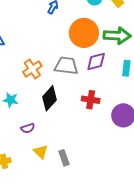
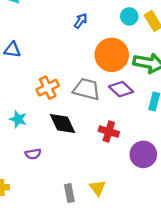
purple diamond: (96, 61) -> (121, 89), turned 50
black diamond: (50, 98) -> (63, 124), turned -75
yellow triangle: (41, 152) -> (98, 188), moved

